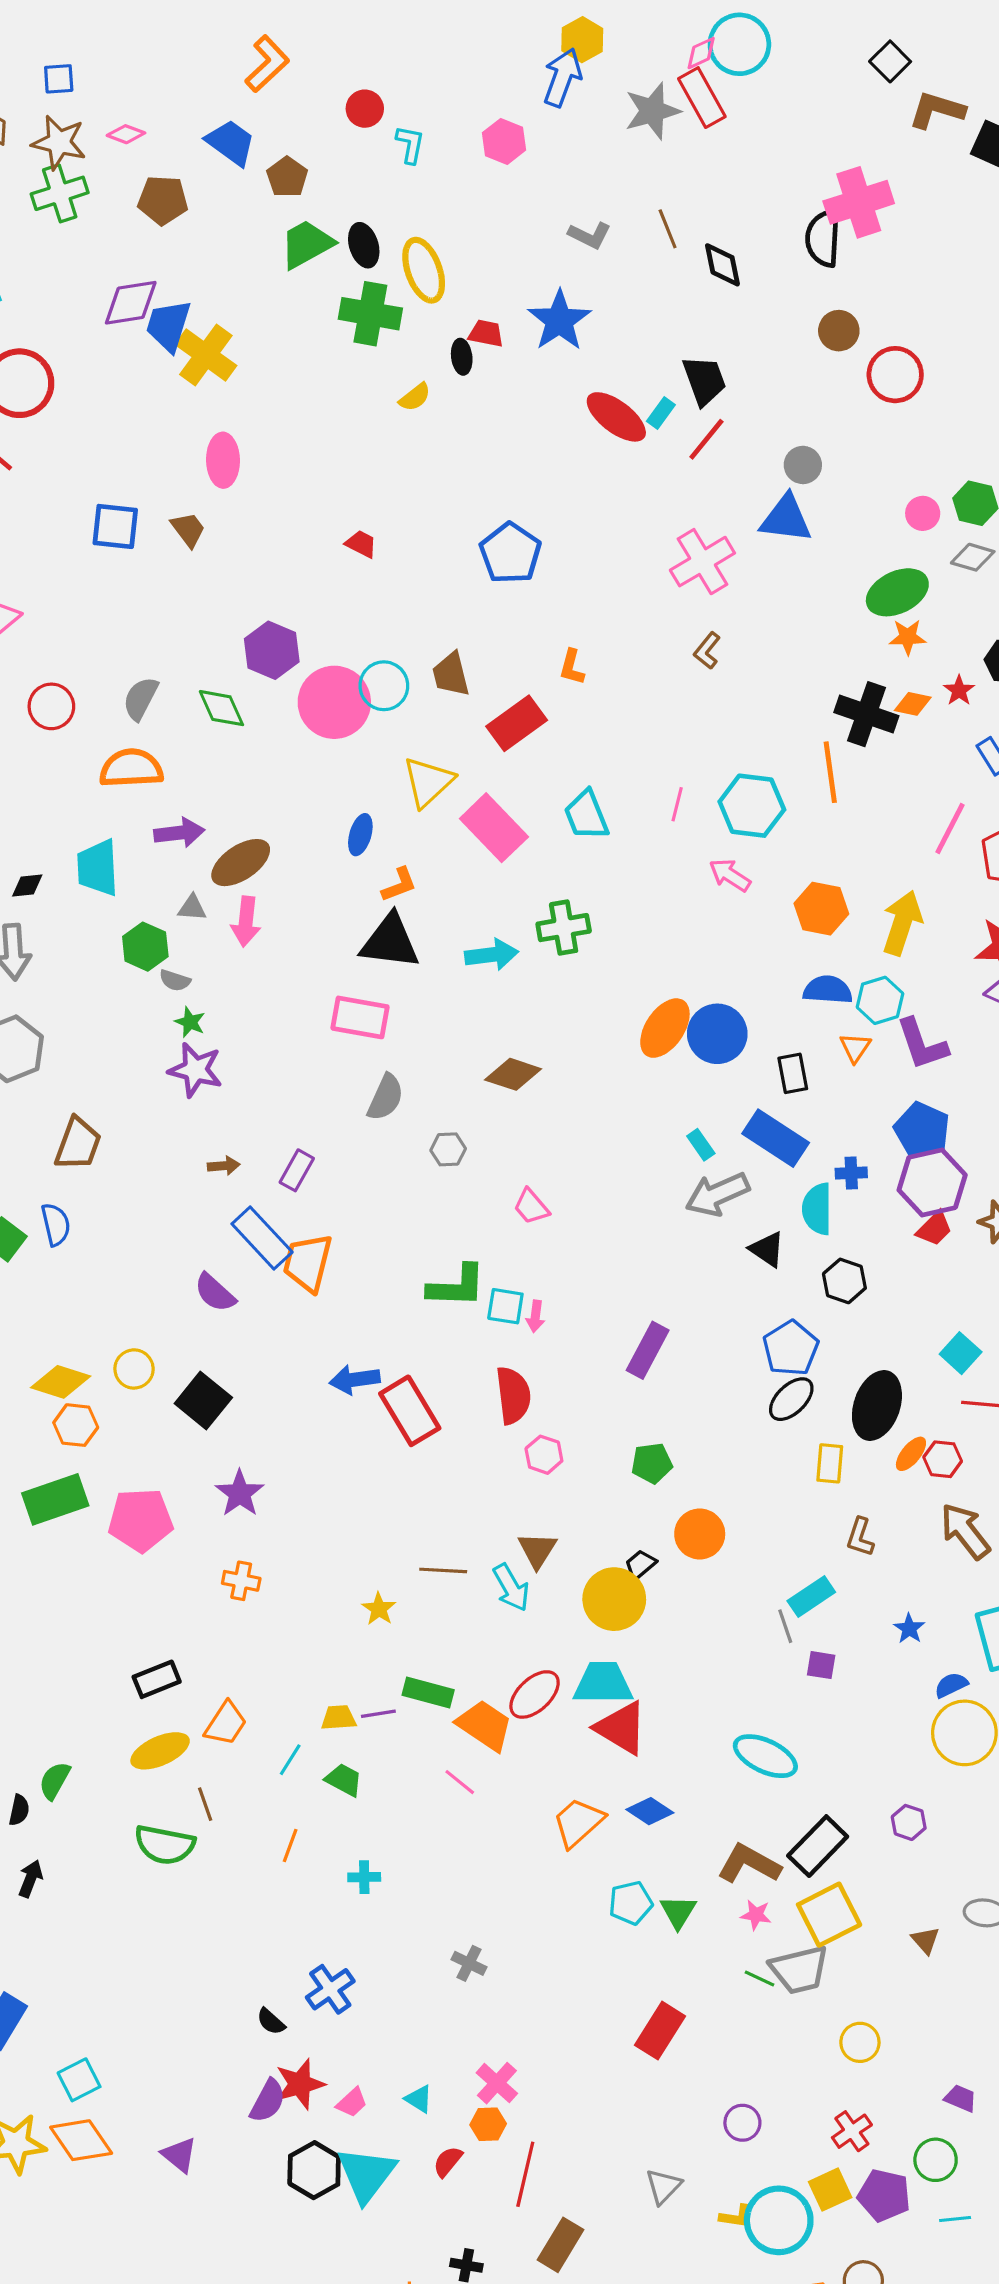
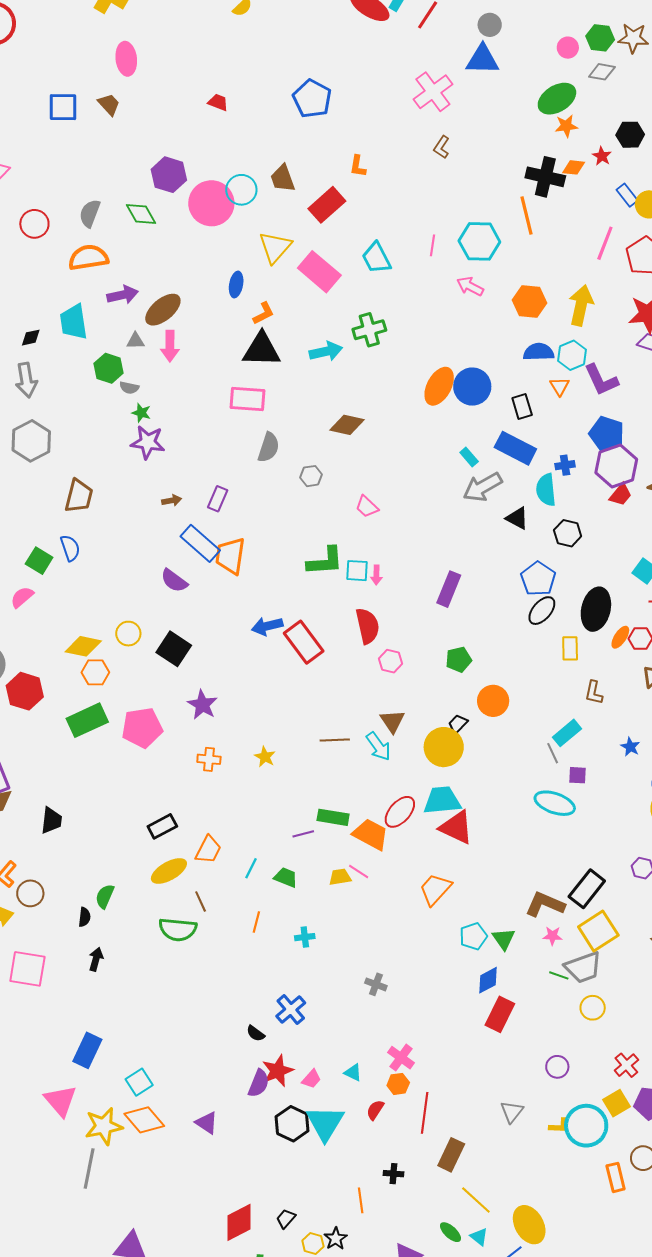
yellow star: (379, 1609) -> (265, 757), moved
yellow trapezoid: (339, 1718) -> (340, 877), moved
cyan ellipse: (765, 1756) -> (555, 803), moved
blue diamond: (650, 1811) -> (488, 980), moved, turned -56
yellow circle: (860, 2042) -> (593, 1008), moved

